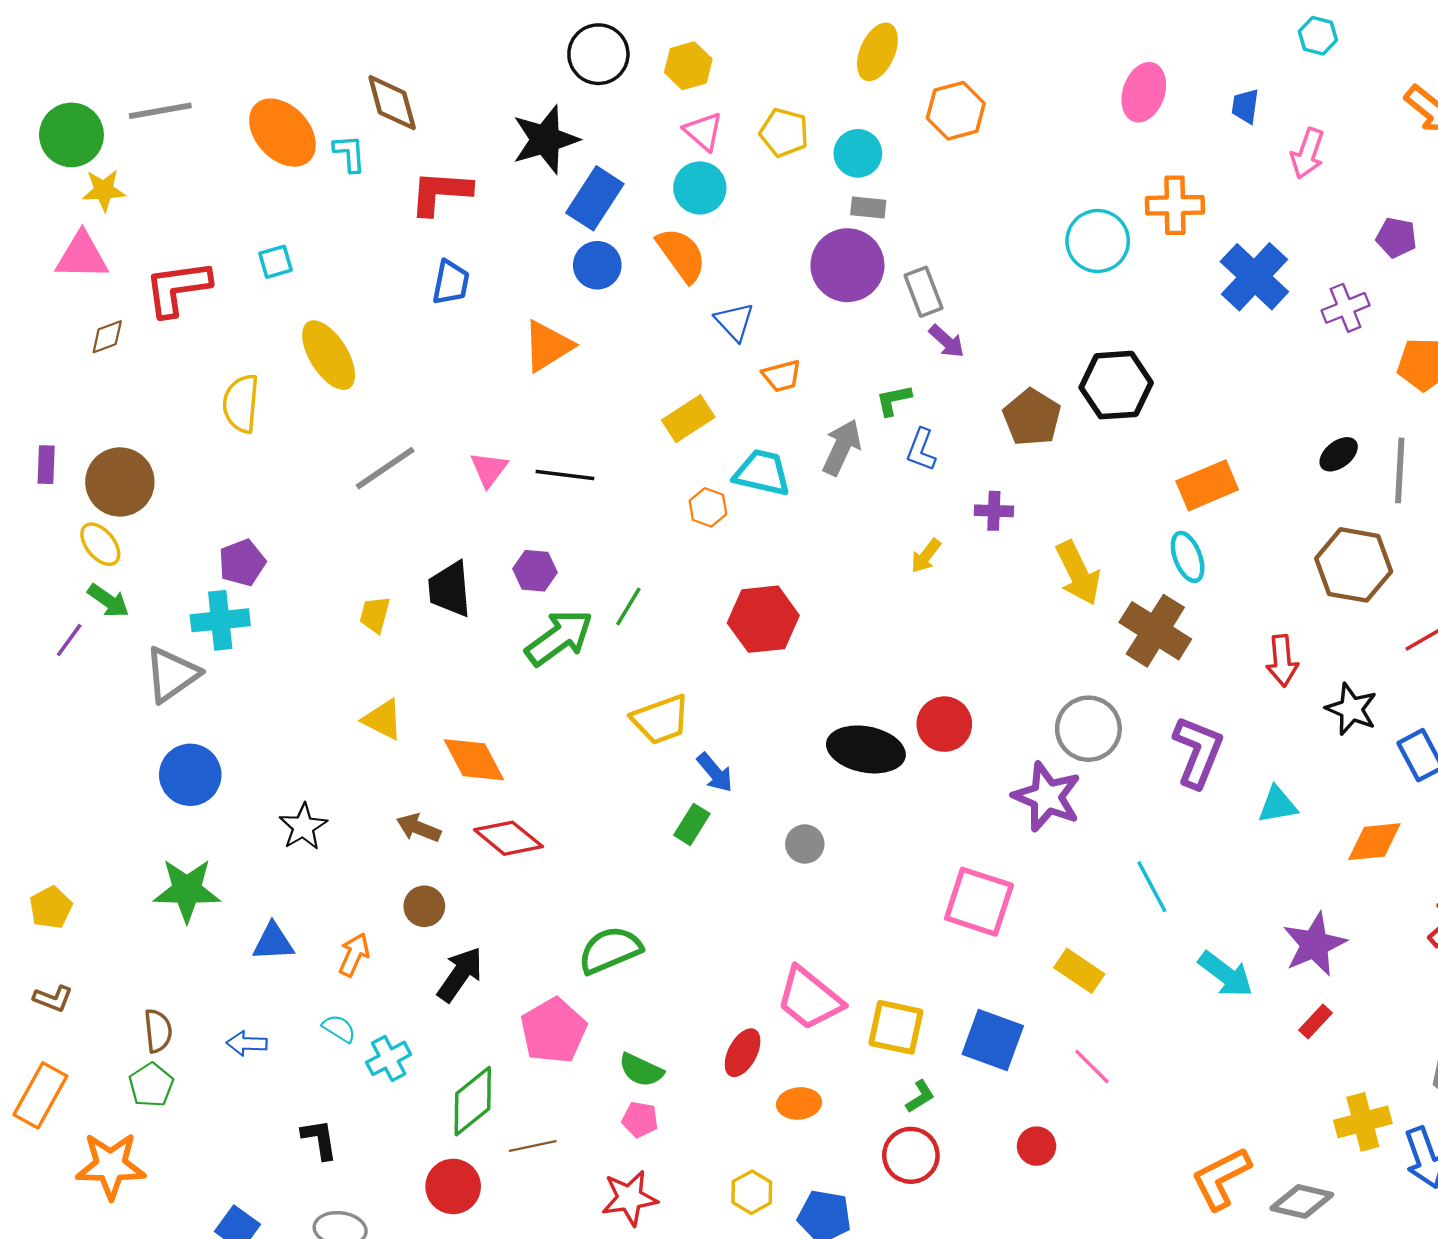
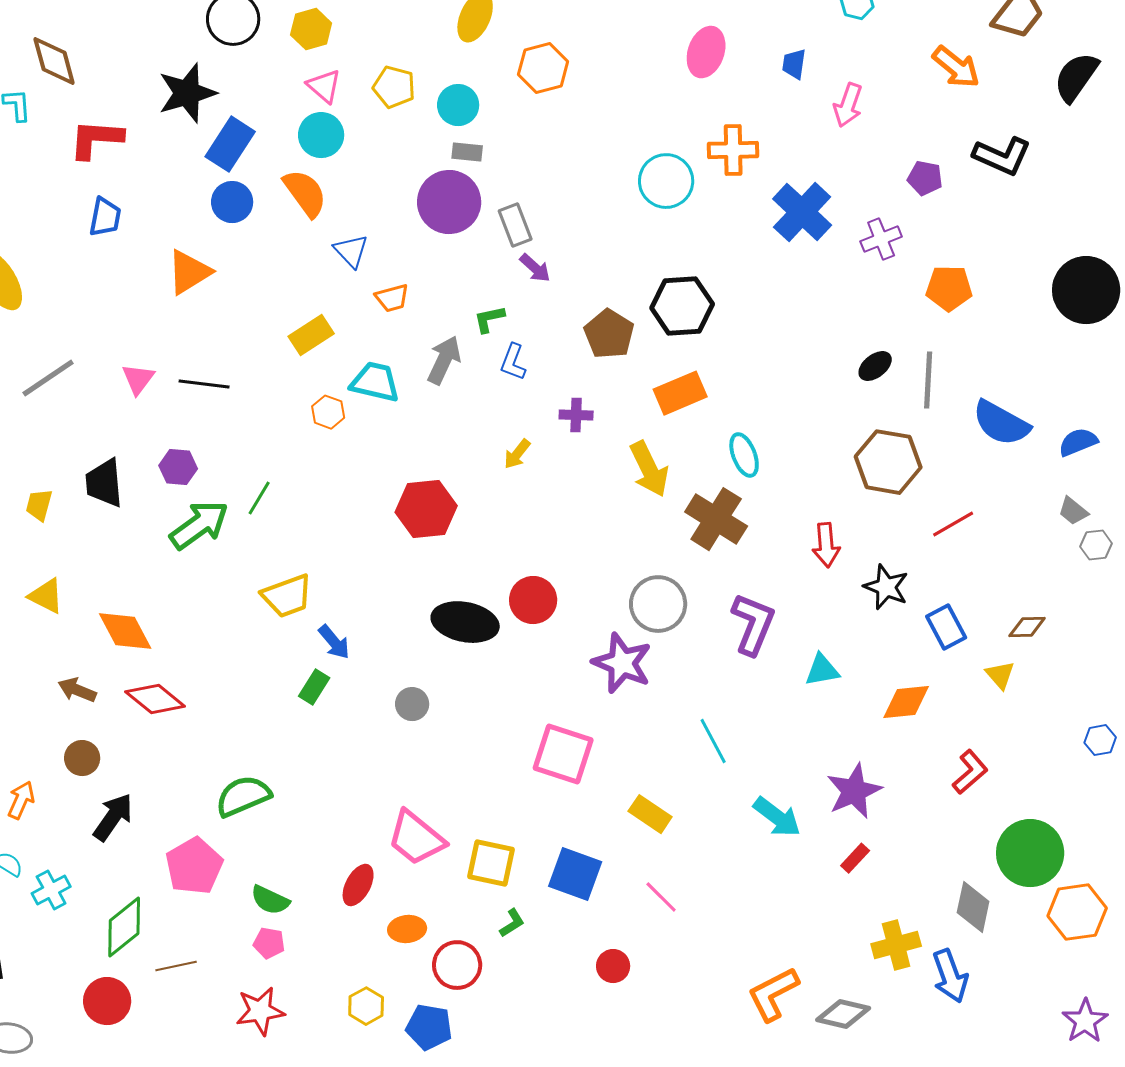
orange rectangle: (1207, 485) -> (680, 393), moved
red hexagon: (763, 619) -> (426, 509), moved
red circle: (911, 1155) -> (457, 965), moved

